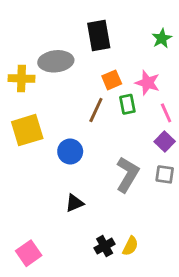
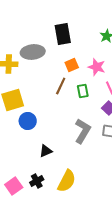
green rectangle: (127, 104) -> (83, 91), moved
blue circle: (70, 152) -> (28, 121), moved
black cross: (105, 246) -> (37, 181), moved
yellow semicircle: (130, 246) -> (67, 181), moved, size x1.6

